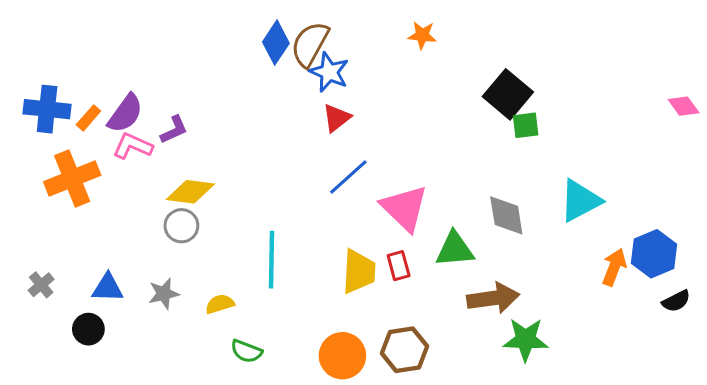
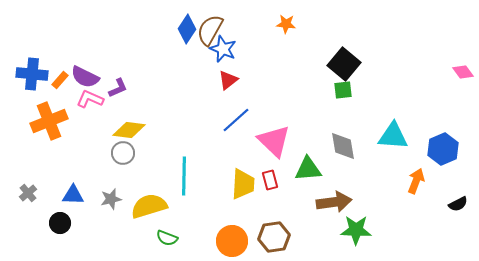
purple semicircle: (125, 113) -> (85, 77), turned 80
green square: (526, 125) -> (343, 90), moved
cyan triangle: (580, 201) -> (393, 136), turned 32
blue hexagon: (654, 254) -> (443, 149), moved
yellow semicircle: (220, 304) -> (149, 206), size x1.8

